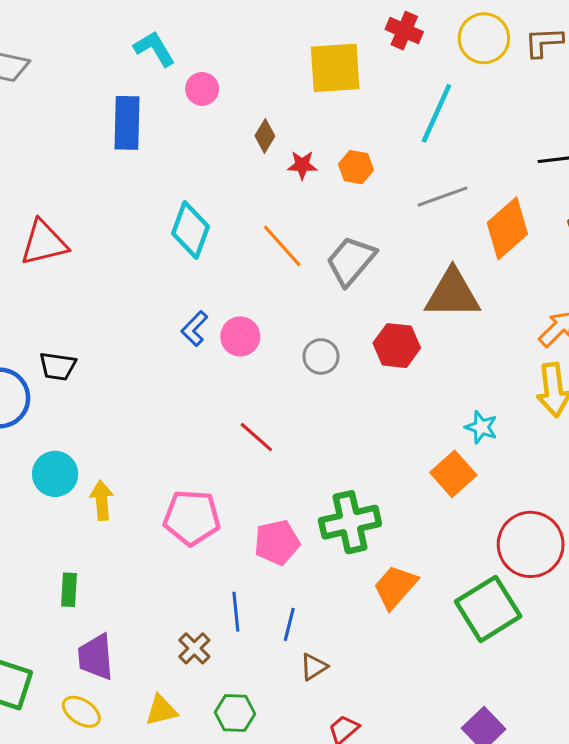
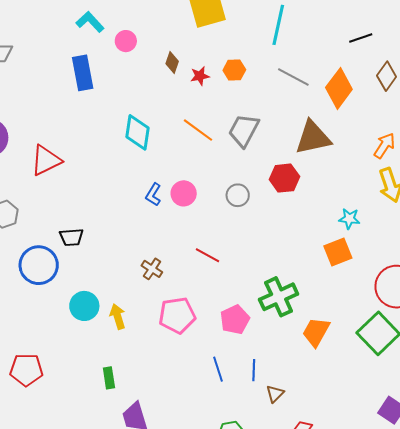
gray line: (442, 197) -> (293, 77), turned 60
orange square: (453, 474) -> (338, 252), turned 32
brown cross: (194, 648) -> (152, 269), moved

